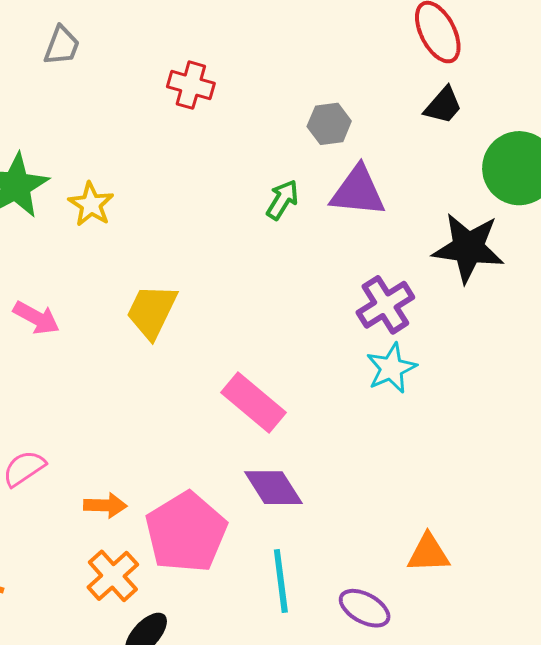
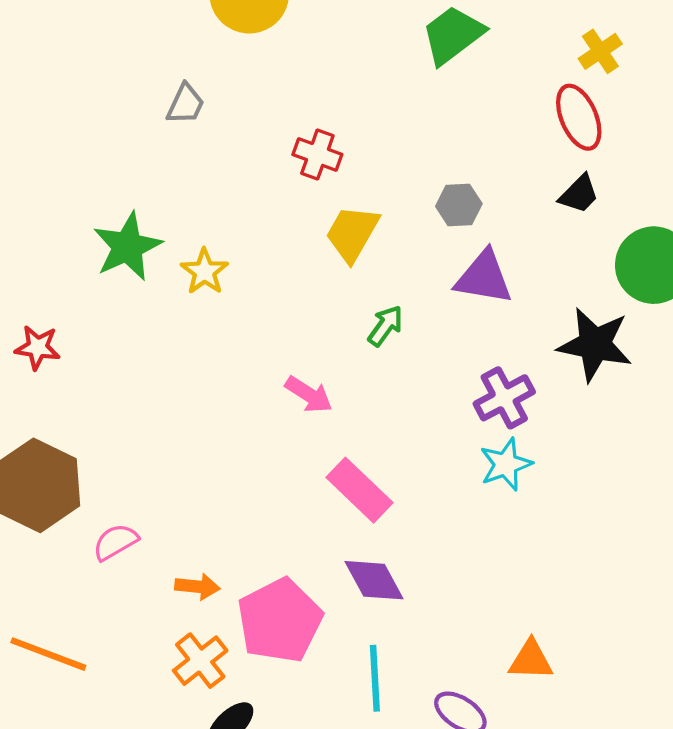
green arrow: (282, 200) -> (385, 326), moved
yellow trapezoid: (152, 311) -> (352, 233), moved
pink arrow: (36, 318) -> (309, 395), moved

